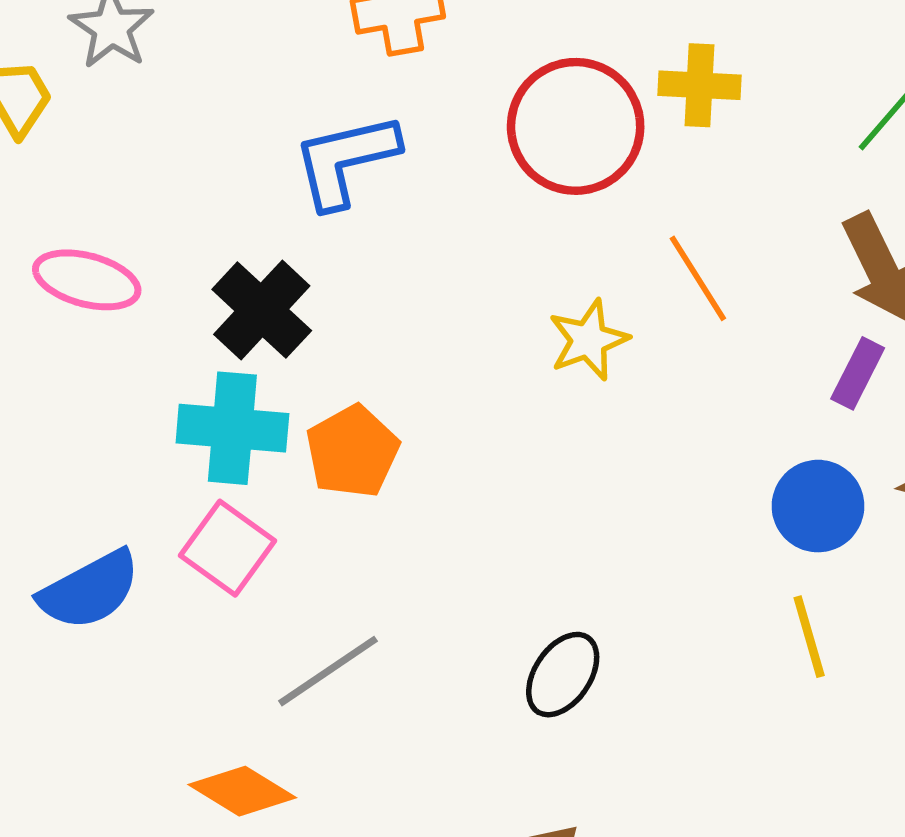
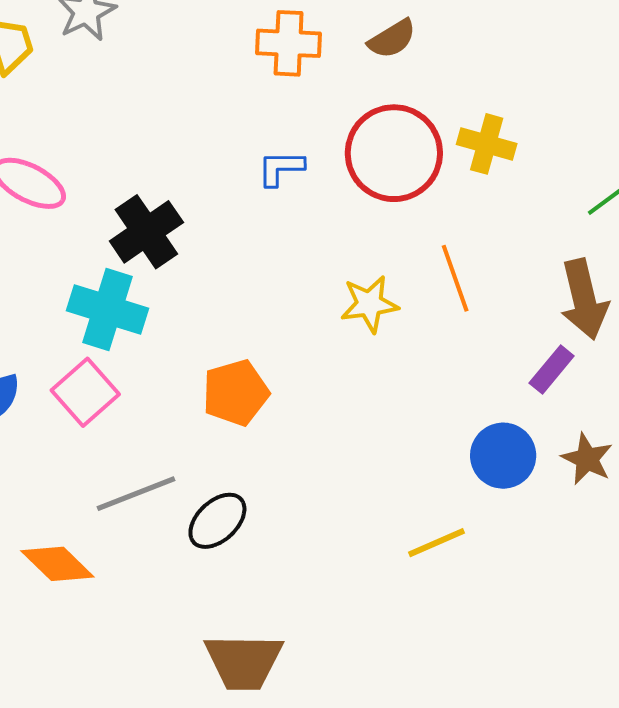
blue L-shape: (346, 160) -> (281, 168), moved, size x0.6
orange pentagon: (352, 452) -> (236, 393), moved
yellow line: (809, 637) -> (437, 543), moved, turned 70
black ellipse: (563, 675) -> (217, 521), moved

